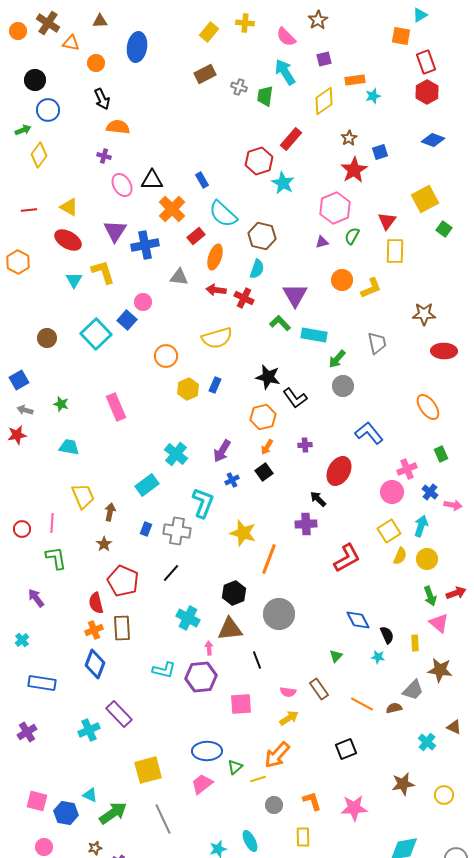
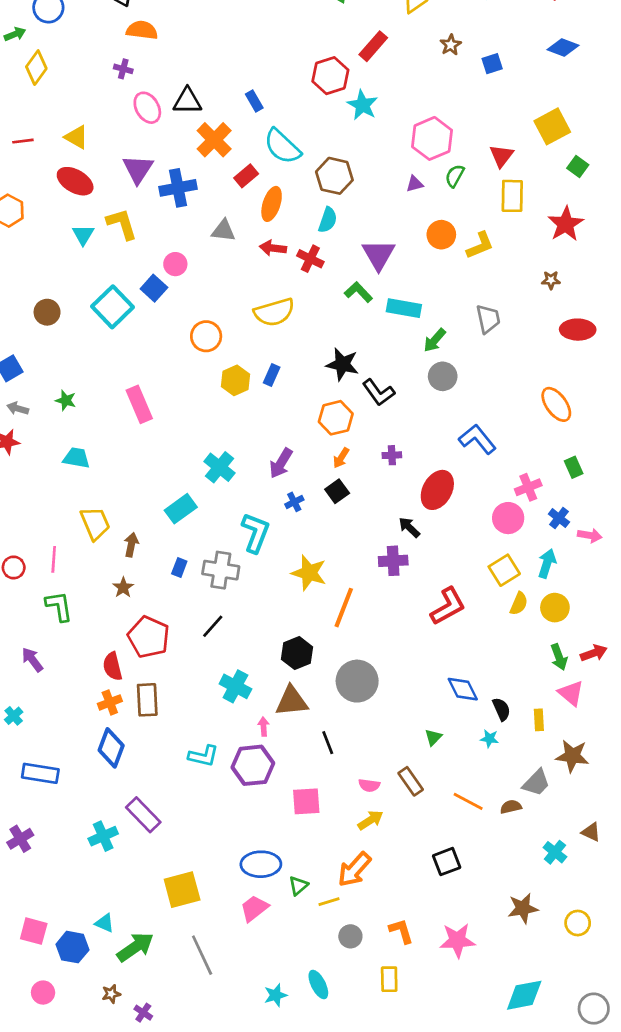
red star: (354, 170) -> (566, 224), moved
brown star: (424, 314) -> (551, 280), size x0.6

